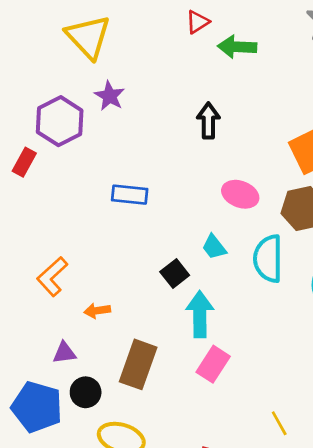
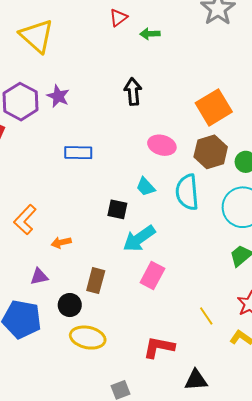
green arrow: (237, 47) -> (150, 34), size x0.7
purple star: (110, 96) -> (58, 96), moved
black square: (175, 273) -> (117, 209), turned -35
cyan arrow: (200, 314) -> (139, 239), turned -120
brown rectangle: (138, 364) -> (96, 281), size x0.7
black circle: (86, 392) -> (70, 305), moved

